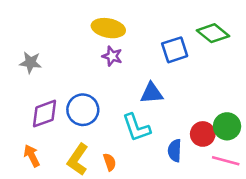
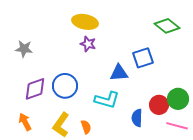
blue square: (175, 50) -> (143, 58), moved
cyan L-shape: (136, 128) -> (107, 100), turned -55

